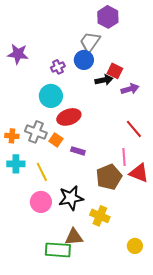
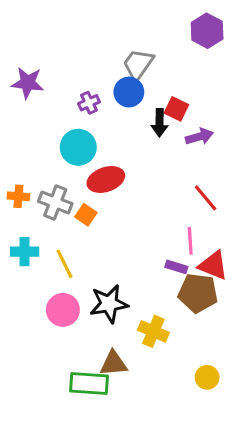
purple hexagon: (108, 17) -> (207, 31), moved
black arrow: (104, 80) -> (160, 123), turned 102
orange cross: (12, 136) -> (18, 196), moved
purple rectangle: (78, 151) -> (176, 267), moved
brown pentagon: (109, 177) -> (198, 293), moved, turned 30

